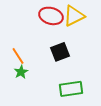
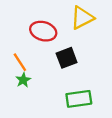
red ellipse: (51, 16) -> (43, 31), moved

